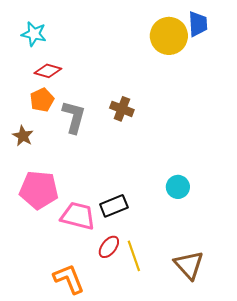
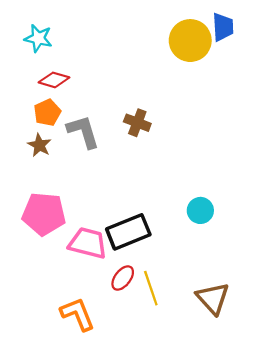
gray L-shape: (74, 117) -> (83, 132), turned -32
brown star: (23, 136) -> (39, 145), moved
black rectangle: (114, 206) -> (128, 232), size x1.4

